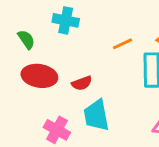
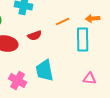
red semicircle: (82, 83) -> (35, 36), moved

